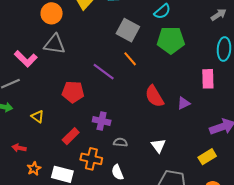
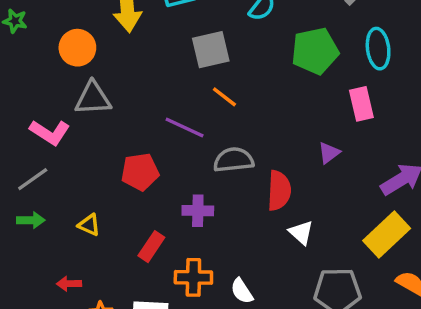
gray square: (128, 30) -> (211, 50), turned -30
green pentagon: (171, 40) -> (315, 51), moved
red semicircle: (154, 96) -> (279, 191), moved, turned -135
gray semicircle: (120, 142) -> (234, 160), moved, size x1.6
yellow rectangle: (207, 157) -> (387, 234), size x1.5

